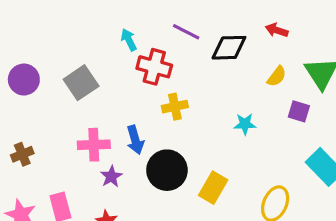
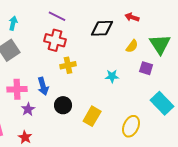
purple line: (186, 32) -> (57, 16), moved
cyan arrow: (129, 40) -> (13, 23), moved, turned 40
black circle: (167, 170) -> (63, 105), size x0.7

